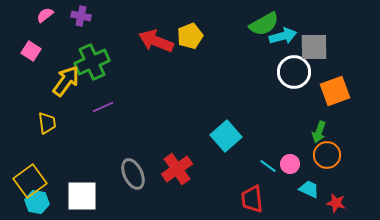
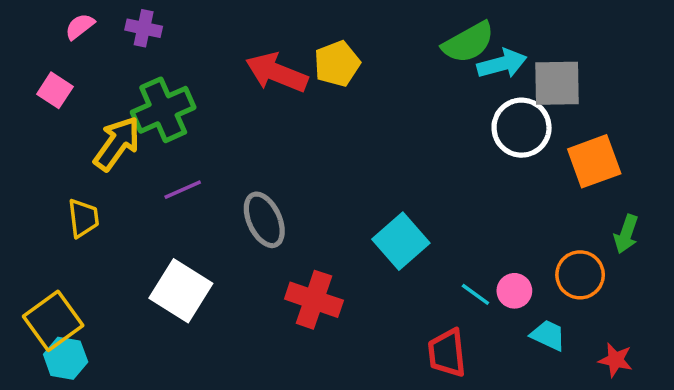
green arrow: (319, 132) -> (626, 234), moved
red cross: (177, 169) -> (314, 300), turned -36
gray ellipse: (133, 174) -> (264, 220), moved
white square: (82, 196) -> (181, 291), moved, turned 32
red star: (336, 203) -> (616, 360), moved

